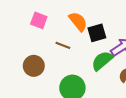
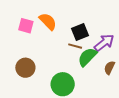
orange semicircle: (78, 21) -> (48, 21), moved
brown line: (63, 45) -> (75, 46), moved

